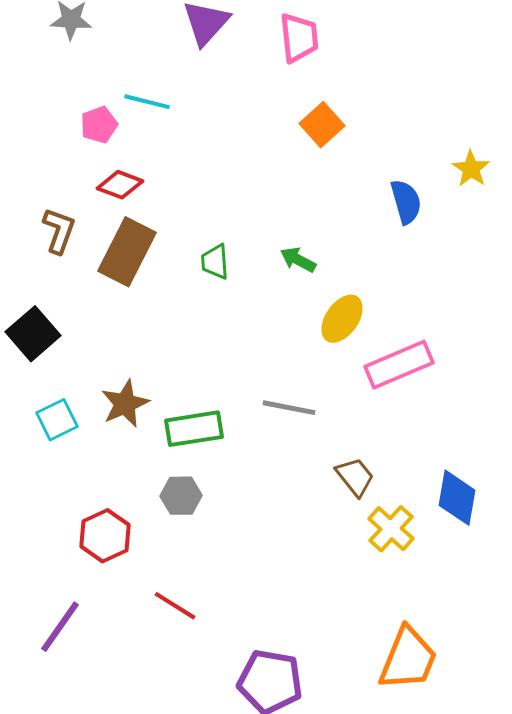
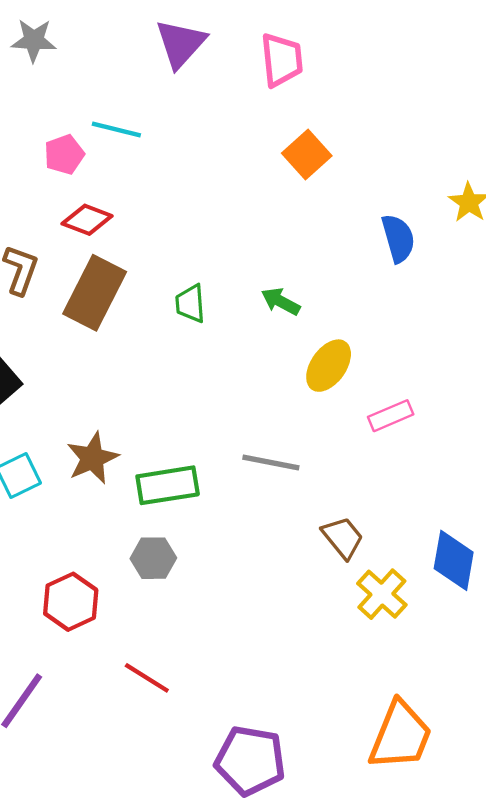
pink rectangle: (399, 365) -> (391, 416), size x0.6

